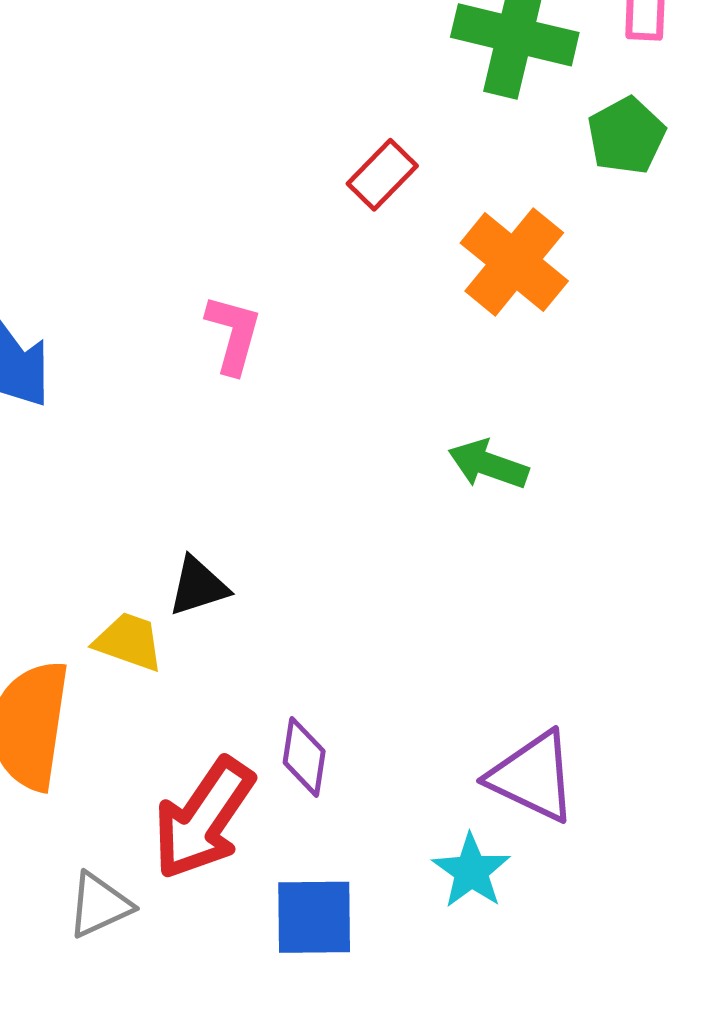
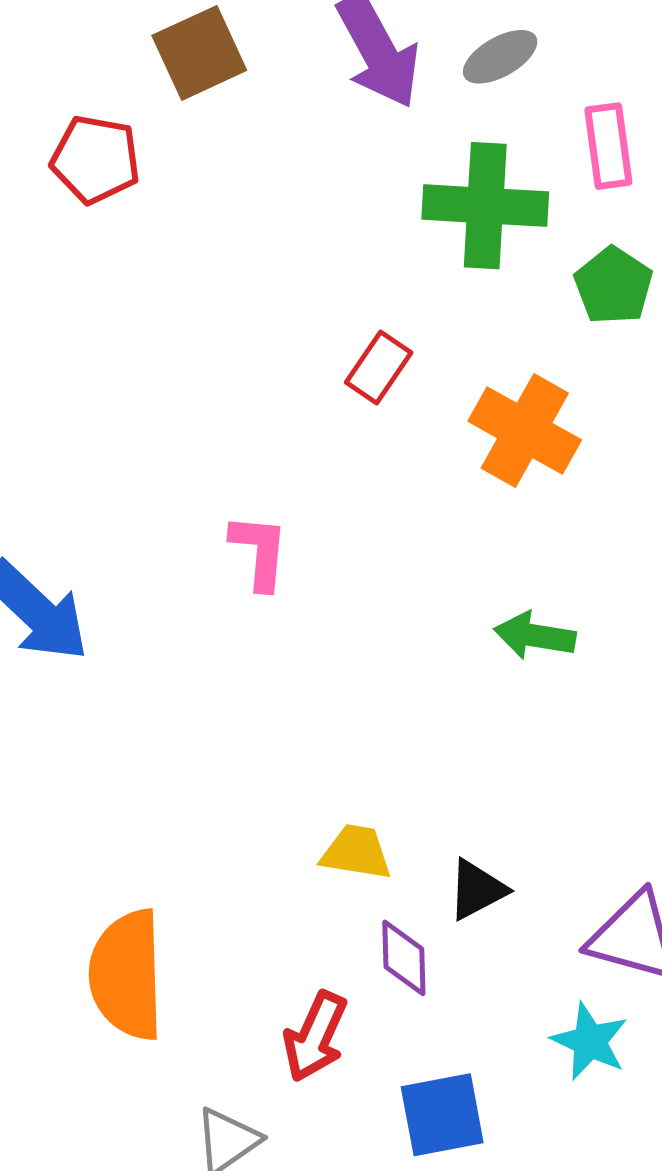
black triangle: (198, 586) -> (477, 890), moved
yellow trapezoid: (129, 642) -> (356, 852), moved
red arrow: (204, 819) -> (315, 1037), size x0.7

